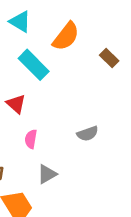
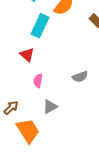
cyan rectangle: (34, 65) -> (40, 26), turned 70

